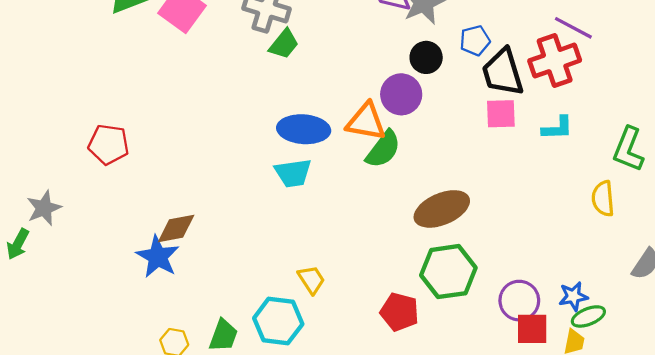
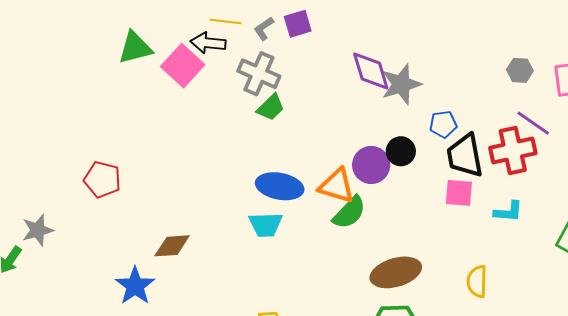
black circle: (426, 57) -> (401, 151), moved
yellow semicircle: (603, 199) -> (477, 281), moved
brown diamond: (176, 228) -> (172, 246), moved

